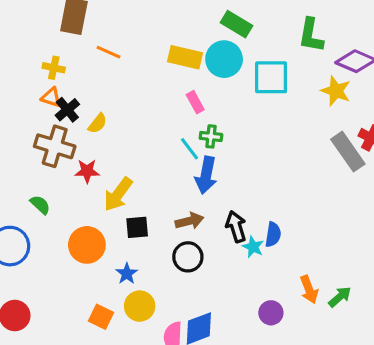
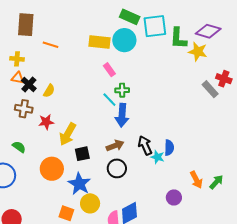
green L-shape: (311, 35) -> (178, 38), moved
cyan square: (271, 77) -> (155, 26), moved
brown cross: (55, 146) -> (24, 109), size x0.7
gray rectangle: (348, 152) -> (210, 89), size x0.7
blue star: (127, 274) -> (79, 184), size x1.6

